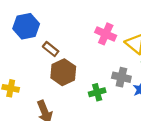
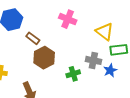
pink cross: (106, 34) -> (68, 19), moved

